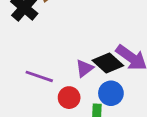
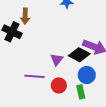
purple triangle: (84, 68) -> (57, 60), moved

